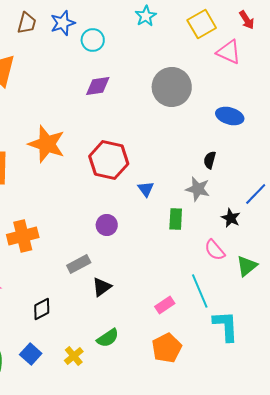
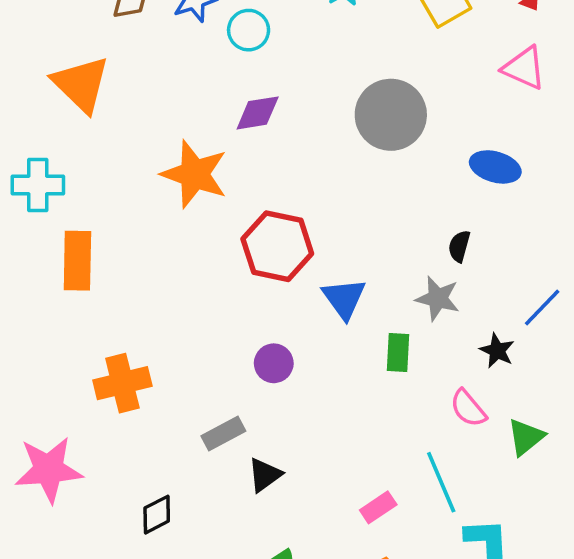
pink triangle: (229, 52) -> (524, 68), moved
orange star: (47, 144) -> (195, 174), moved
blue triangle: (146, 189) -> (344, 298), size x1.5

